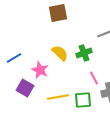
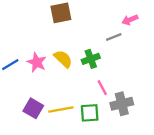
pink star: (40, 70) -> (37, 62), moved
purple square: (25, 88) -> (33, 108), moved

